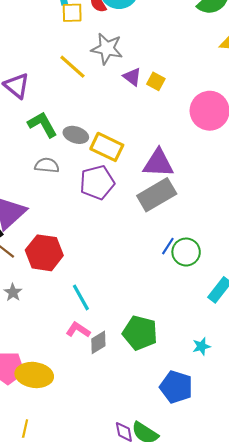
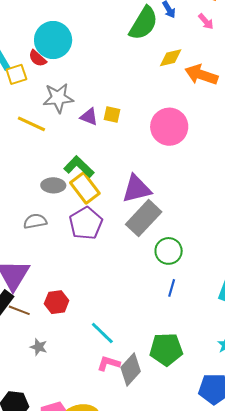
green L-shape: (42, 125) -> (79, 167), moved
yellow rectangle: (107, 147) -> (85, 188), turned 44
blue line: (168, 246) -> (172, 288), moved
green circle: (186, 252) -> (169, 251), moved
red hexagon: (44, 253) -> (57, 302), size x0.7
gray diamond: (98, 342) -> (131, 369), size x1.4

